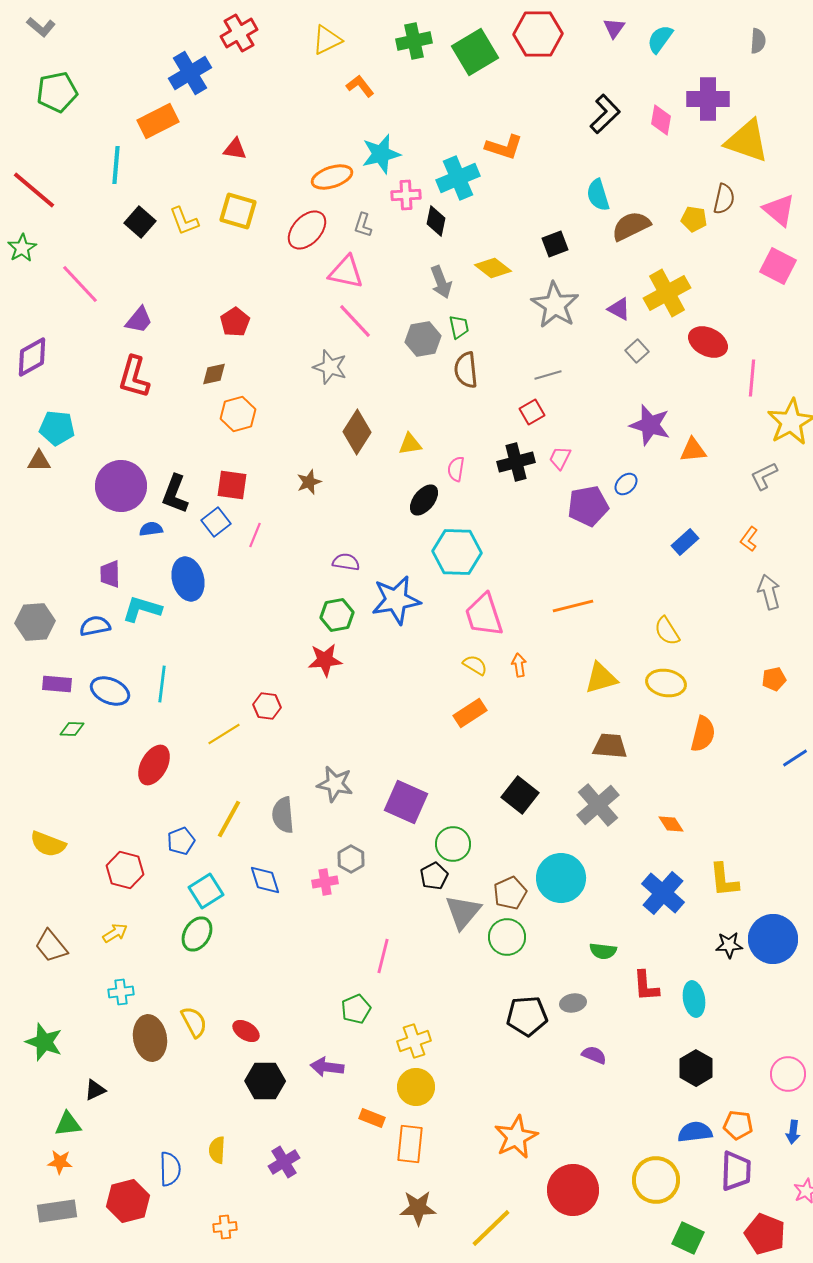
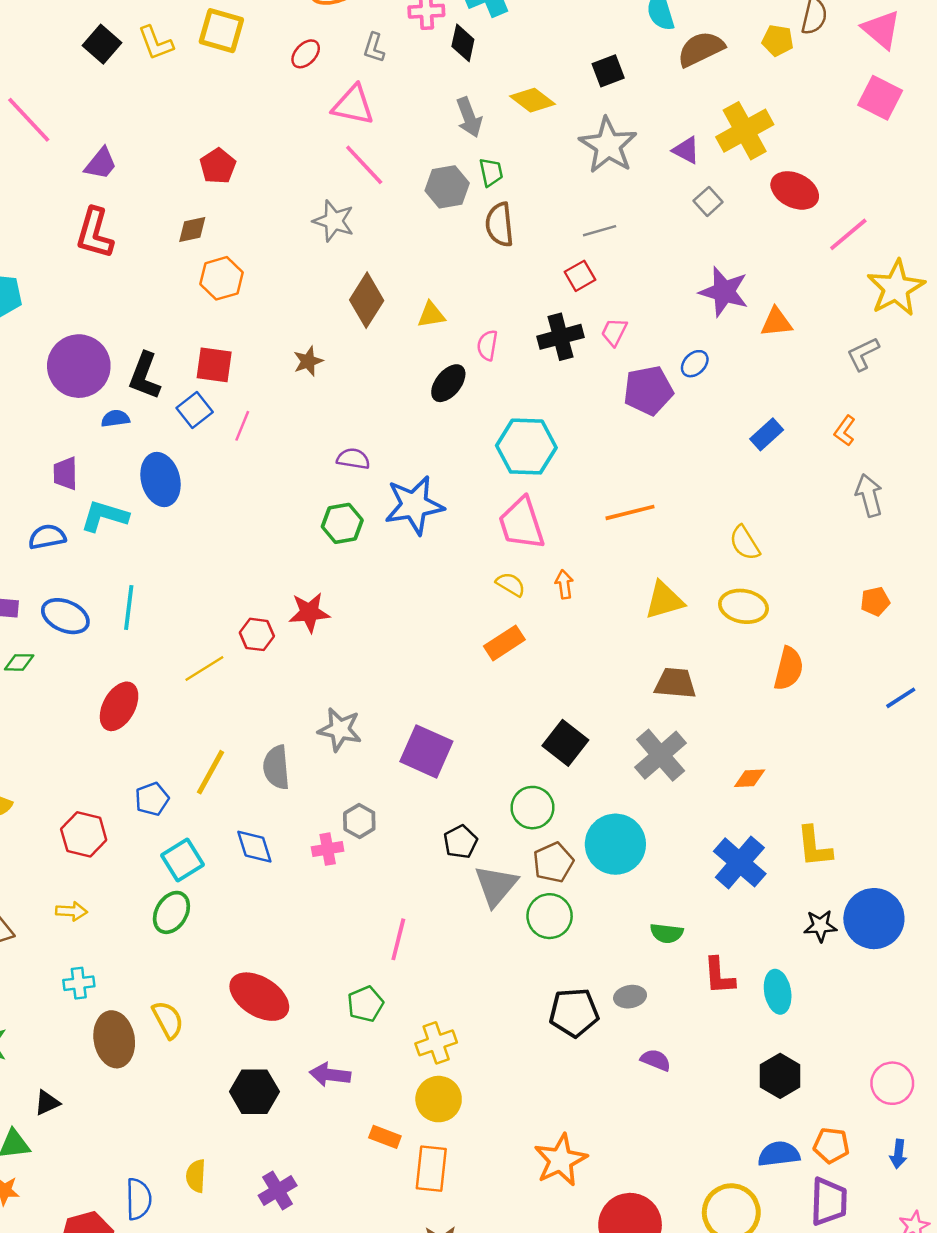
red ellipse: (307, 230) -> (306, 54), size x0.6
pink line: (752, 378) -> (848, 234), turned 45
cyan hexagon: (457, 552) -> (526, 447), moved
red star: (325, 660) -> (309, 612), moved
orange diamond: (671, 824) -> (750, 778), turned -60
green circle: (453, 844) -> (532, 808), moved
yellow arrow: (115, 933) -> (71, 911), turned 35
red ellipse: (246, 1031) -> (259, 997), moved, size x1.8

